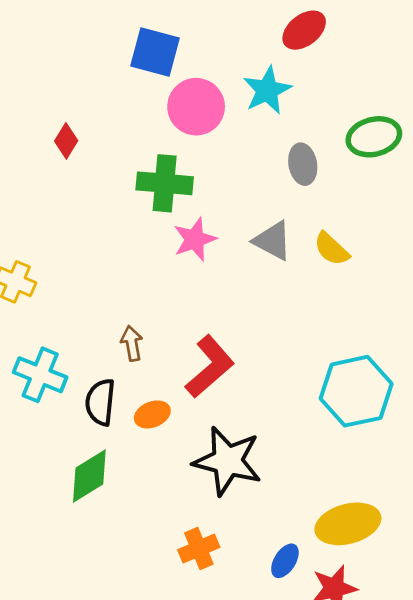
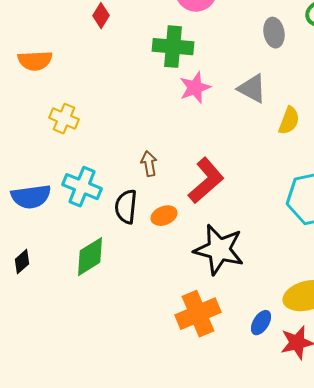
yellow semicircle: (331, 249) -> (289, 121), moved, turned -112
green diamond: (89, 476) -> (90, 257), moved
orange cross: (199, 548) -> (198, 314), size x1.5

